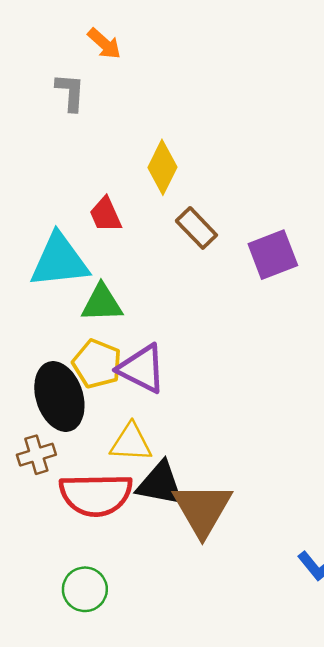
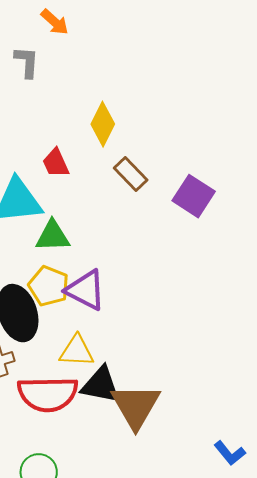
purple square: (273, 255) -> (194, 196), turned -36

